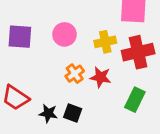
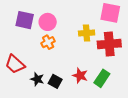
pink circle: (65, 34) -> (48, 22), moved
orange cross: (75, 74) -> (48, 42), moved
red star: (101, 77) -> (80, 76), moved

